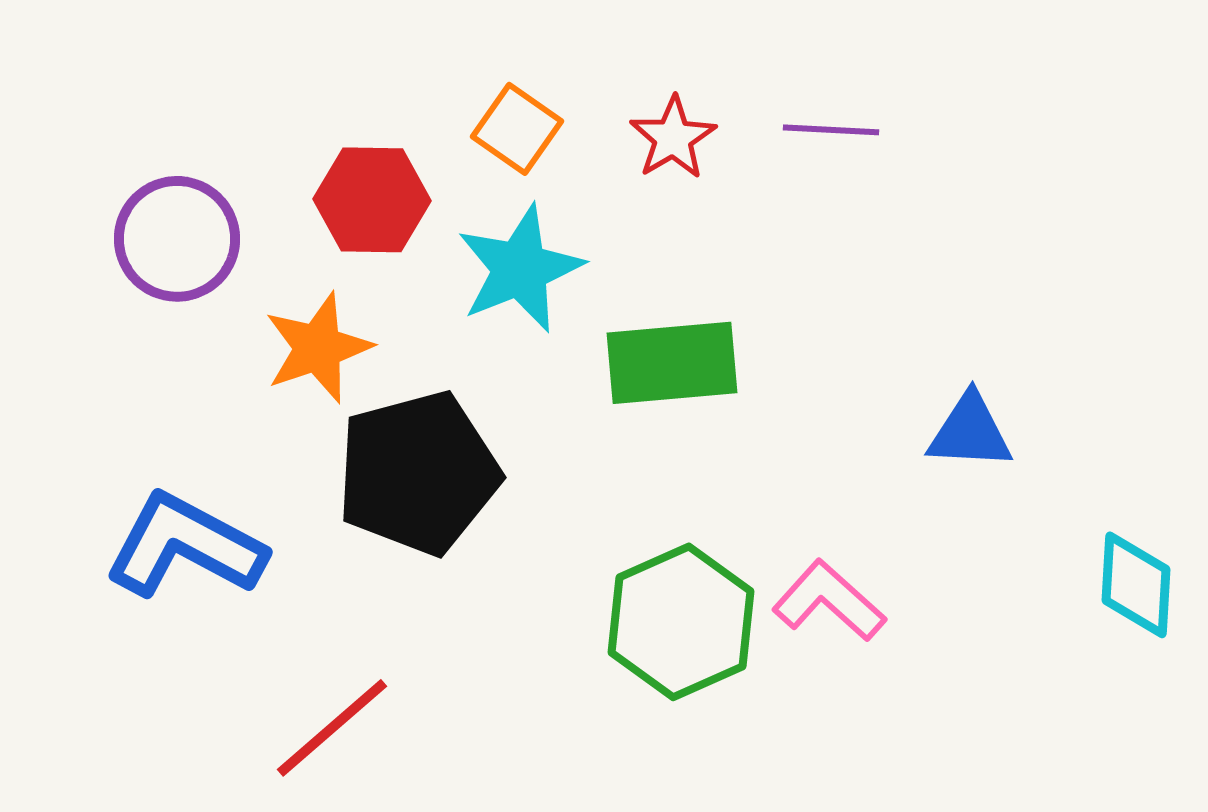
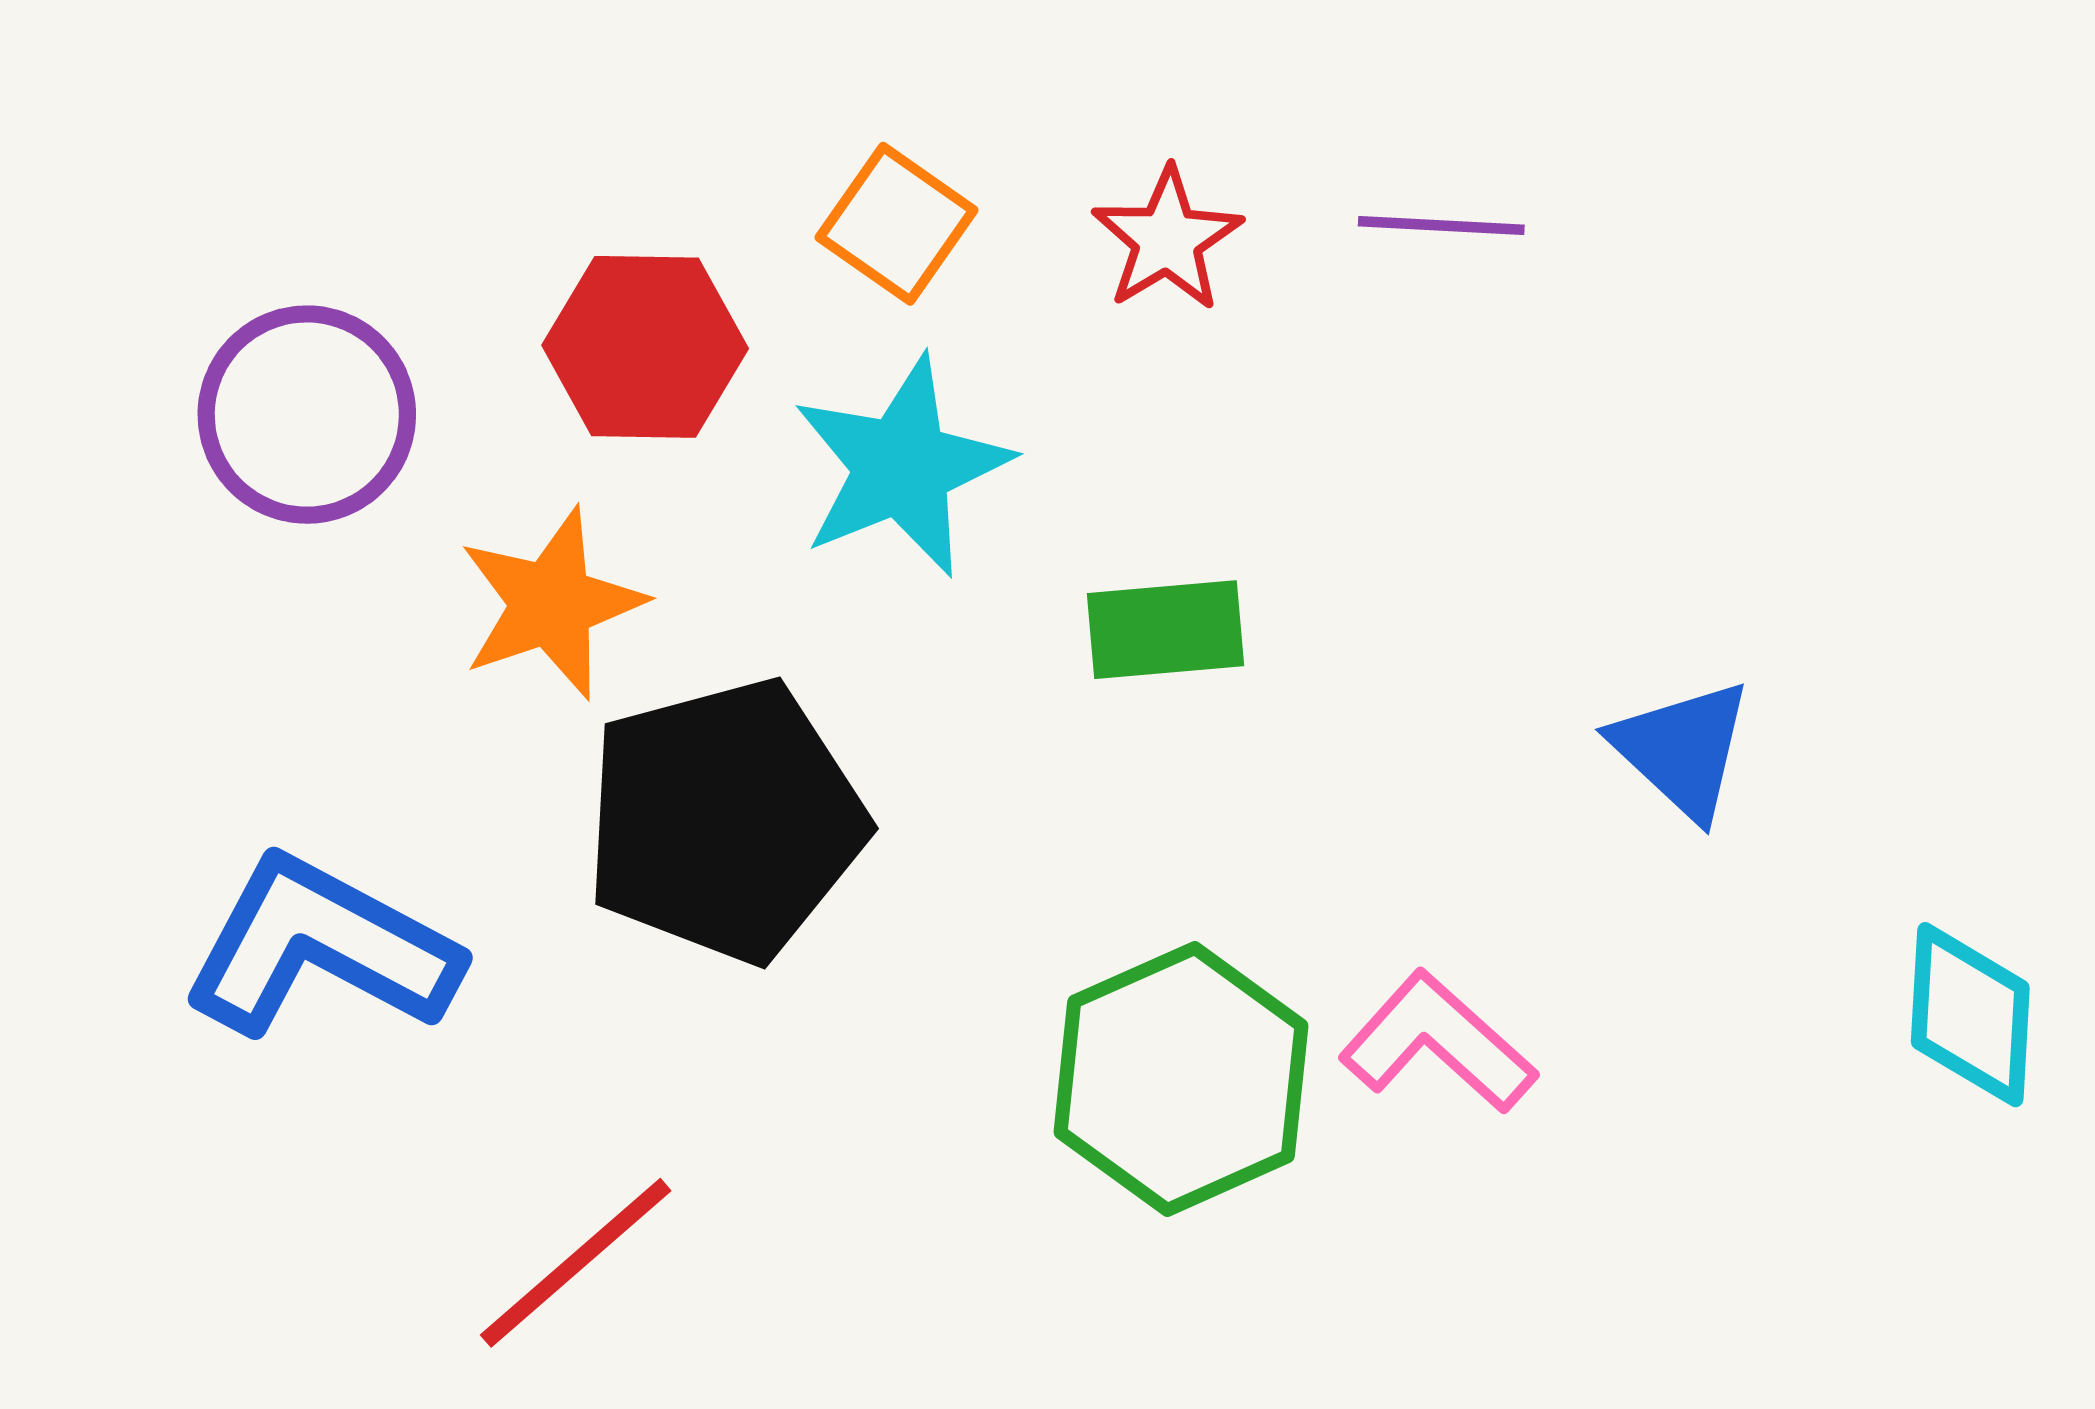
green rectangle: (672, 363) -> (1165, 630), size x0.7
blue triangle: (970, 432) -> (1682, 749), turned 40

